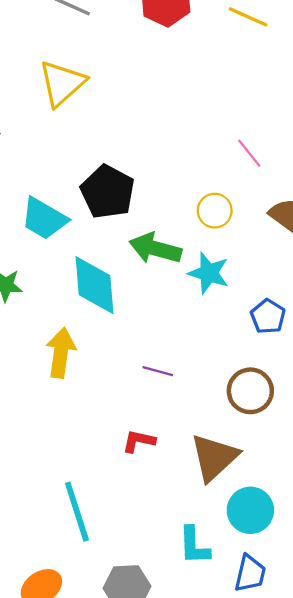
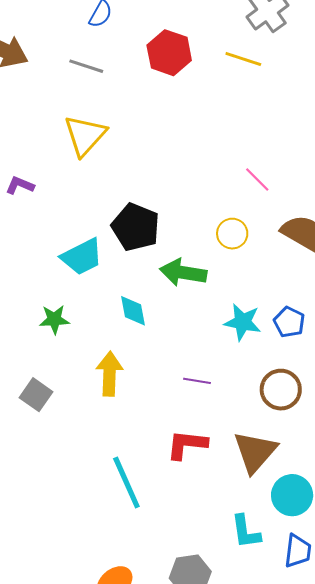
cyan trapezoid: (44, 219) -> (82, 257), turned -51
cyan star: (209, 273) -> (243, 322), moved
cyan diamond: (95, 285) -> (133, 311), size x0.6
red L-shape: (139, 441) -> (187, 445), size x1.4
cyan line: (77, 512) -> (126, 482), moved

